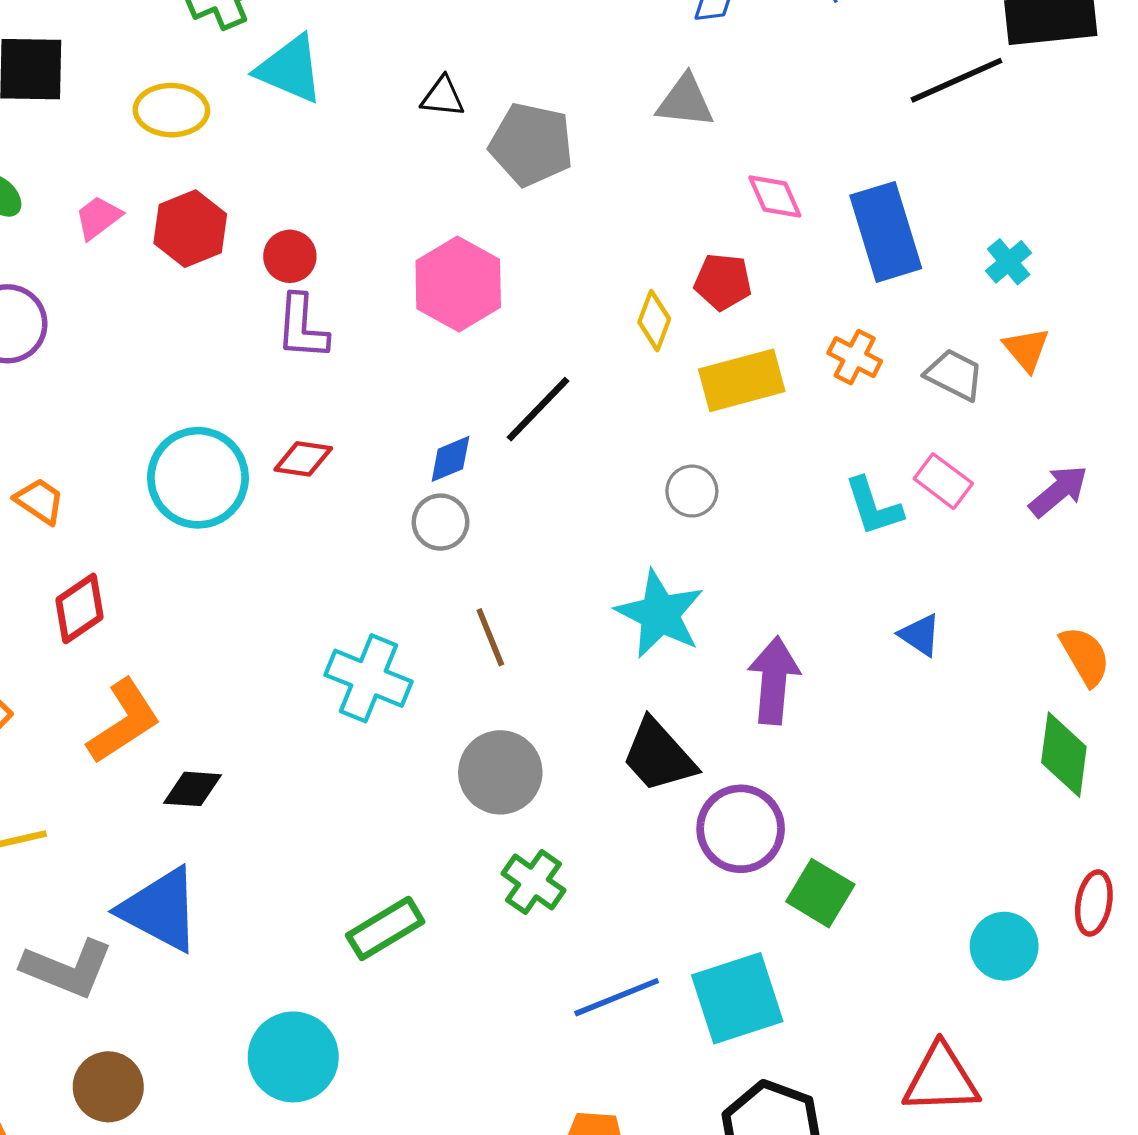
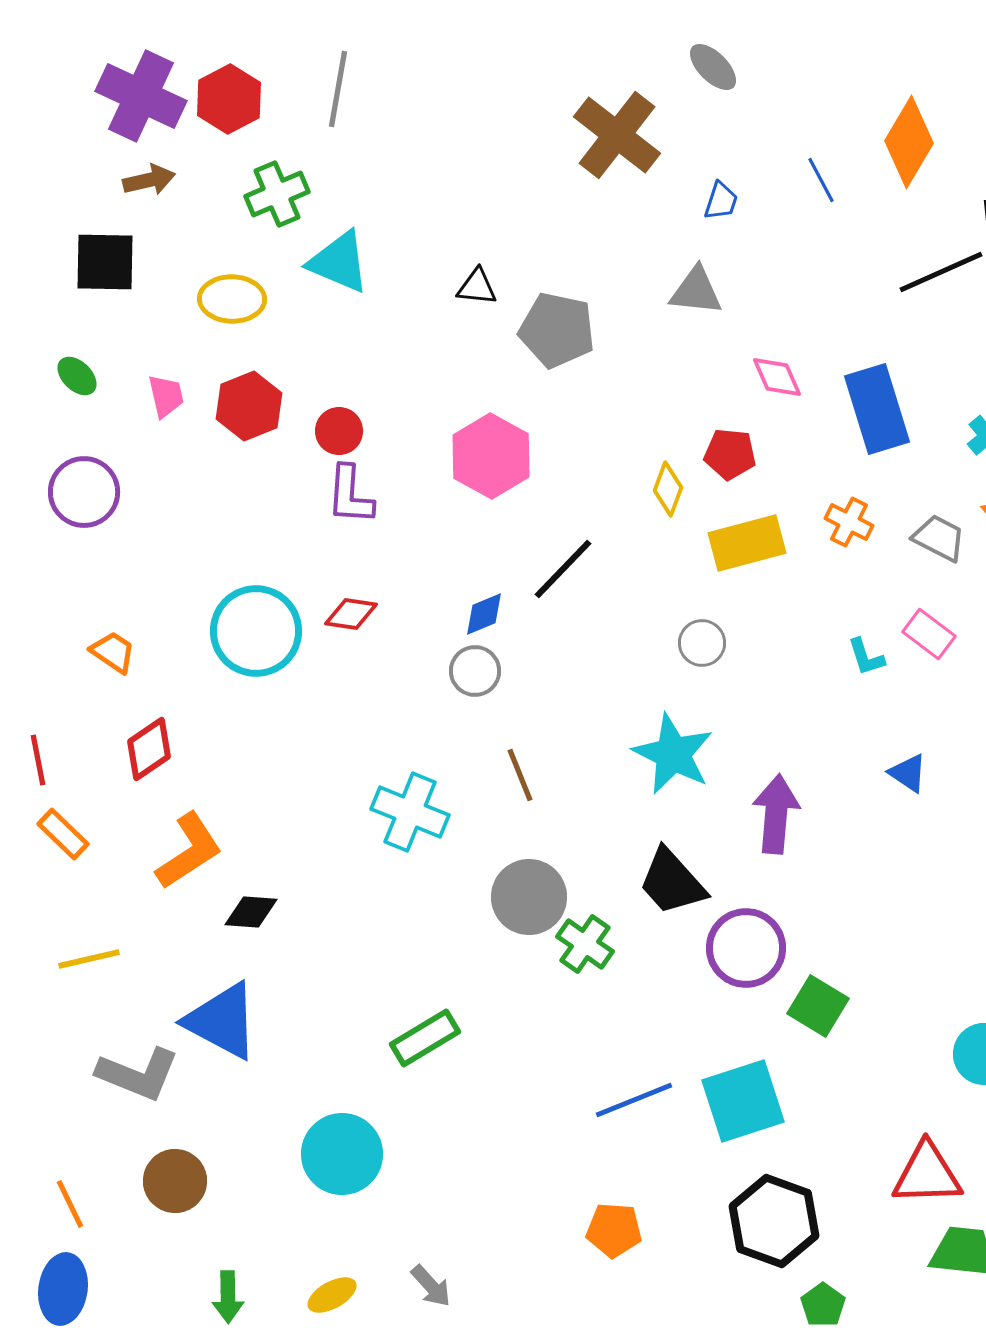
pink trapezoid: (98, 218) -> (166, 396), turned 114
cyan L-shape: (873, 507) -> (866, 657), size x0.7
green cross: (534, 882) -> (585, 944), moved

